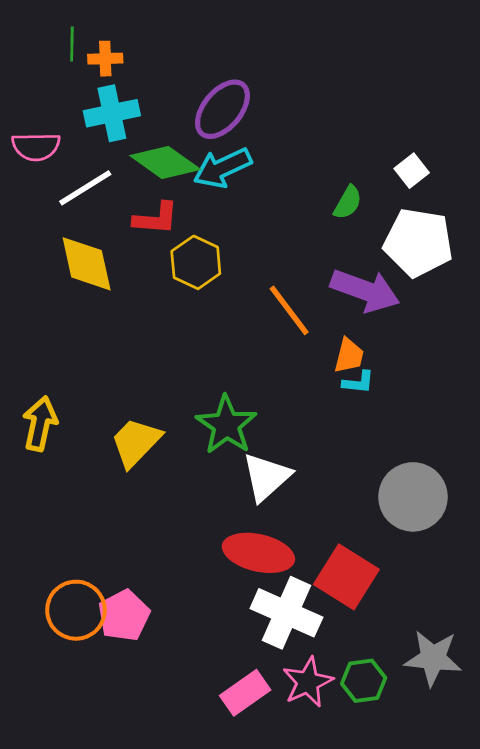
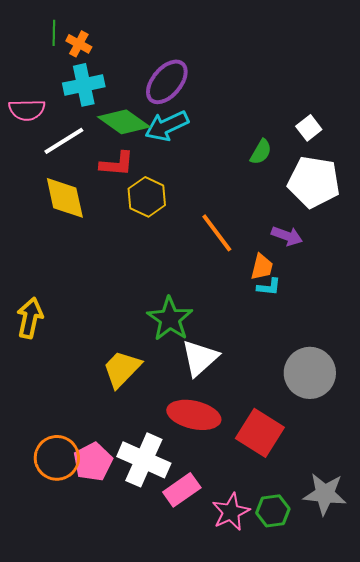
orange cross: (105, 59) -> (79, 44), turned 30
purple arrow: (365, 290) -> (287, 236), moved, size x0.6
yellow trapezoid: (136, 442) -> (122, 369), moved
white cross: (286, 613) -> (144, 460), moved
pink rectangle: (245, 693) -> (182, 490), moved

